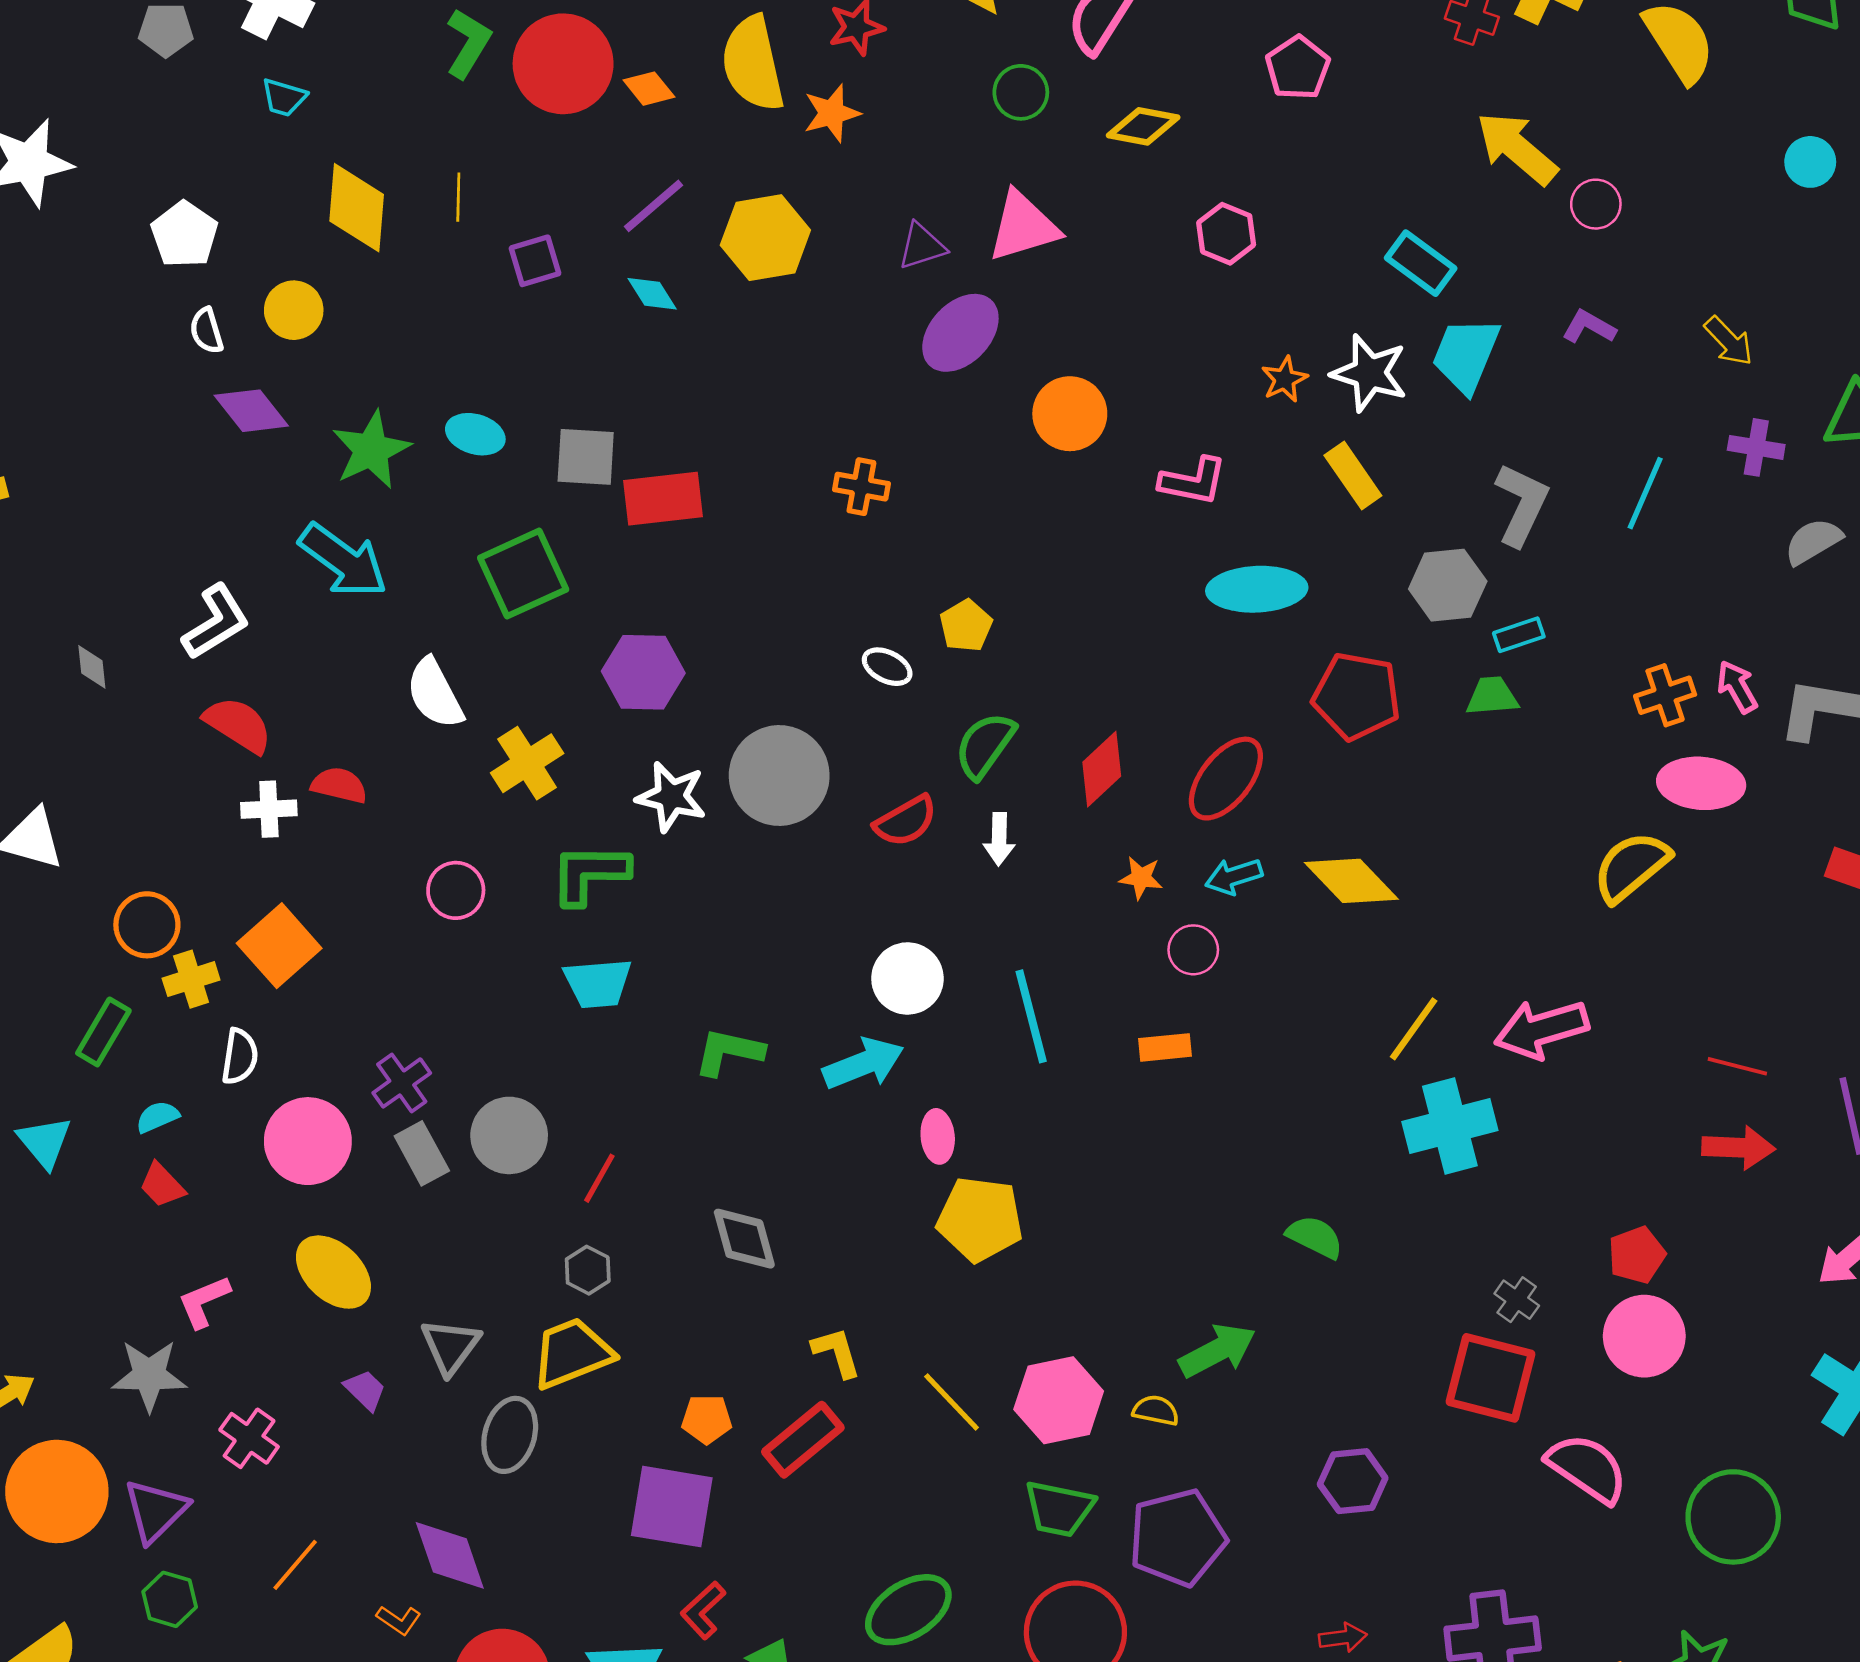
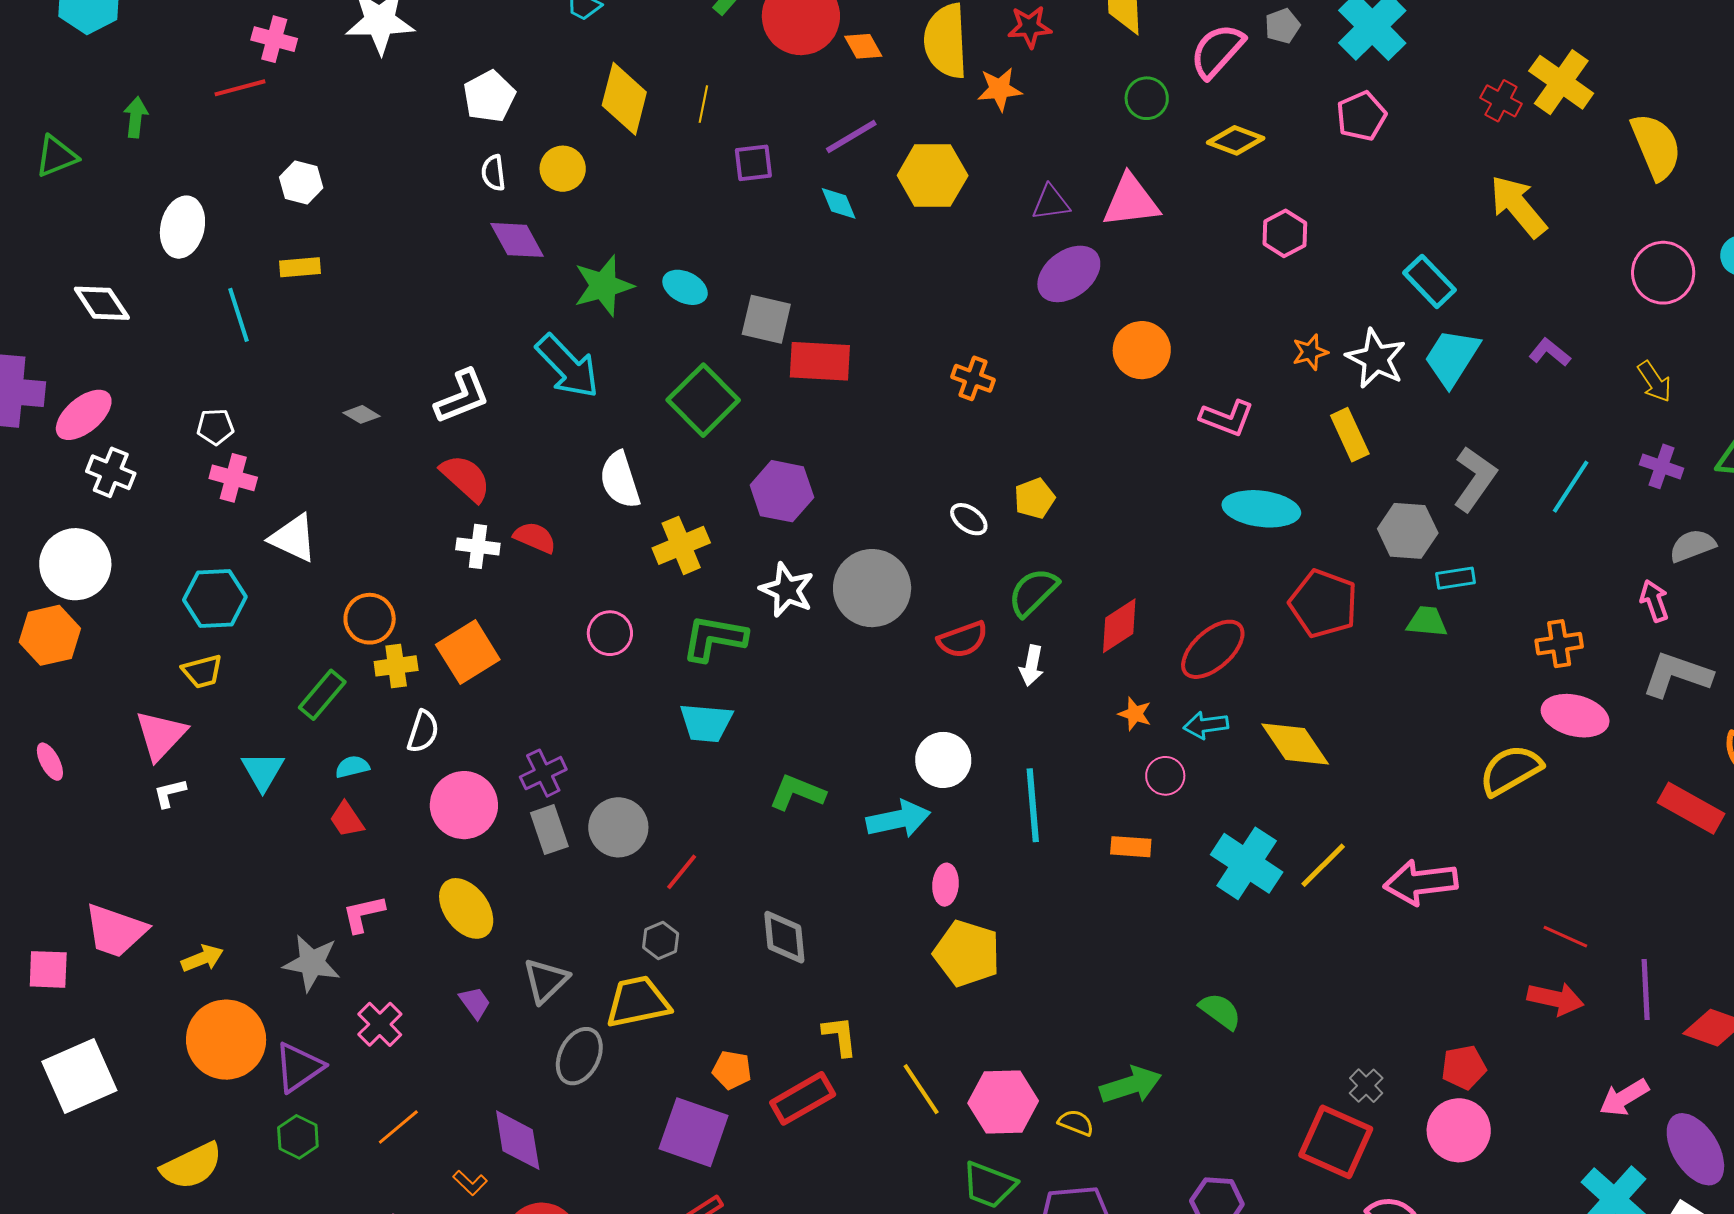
pink circle: (1596, 204) -> (1663, 273), moved, size x1.6
green square: (523, 574) -> (703, 400), turned -30
gray diamond: (92, 667) -> (362, 414), turned -63
pink arrow: (1737, 687) -> (1654, 601), moved
cyan cross: (1450, 1126) -> (1247, 863), moved, turned 38

